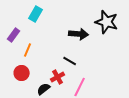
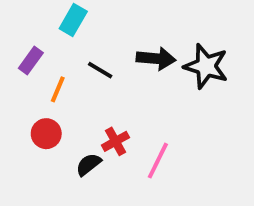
black star: (107, 22) -> (206, 66), moved
black line: (70, 61) -> (100, 70), moved

